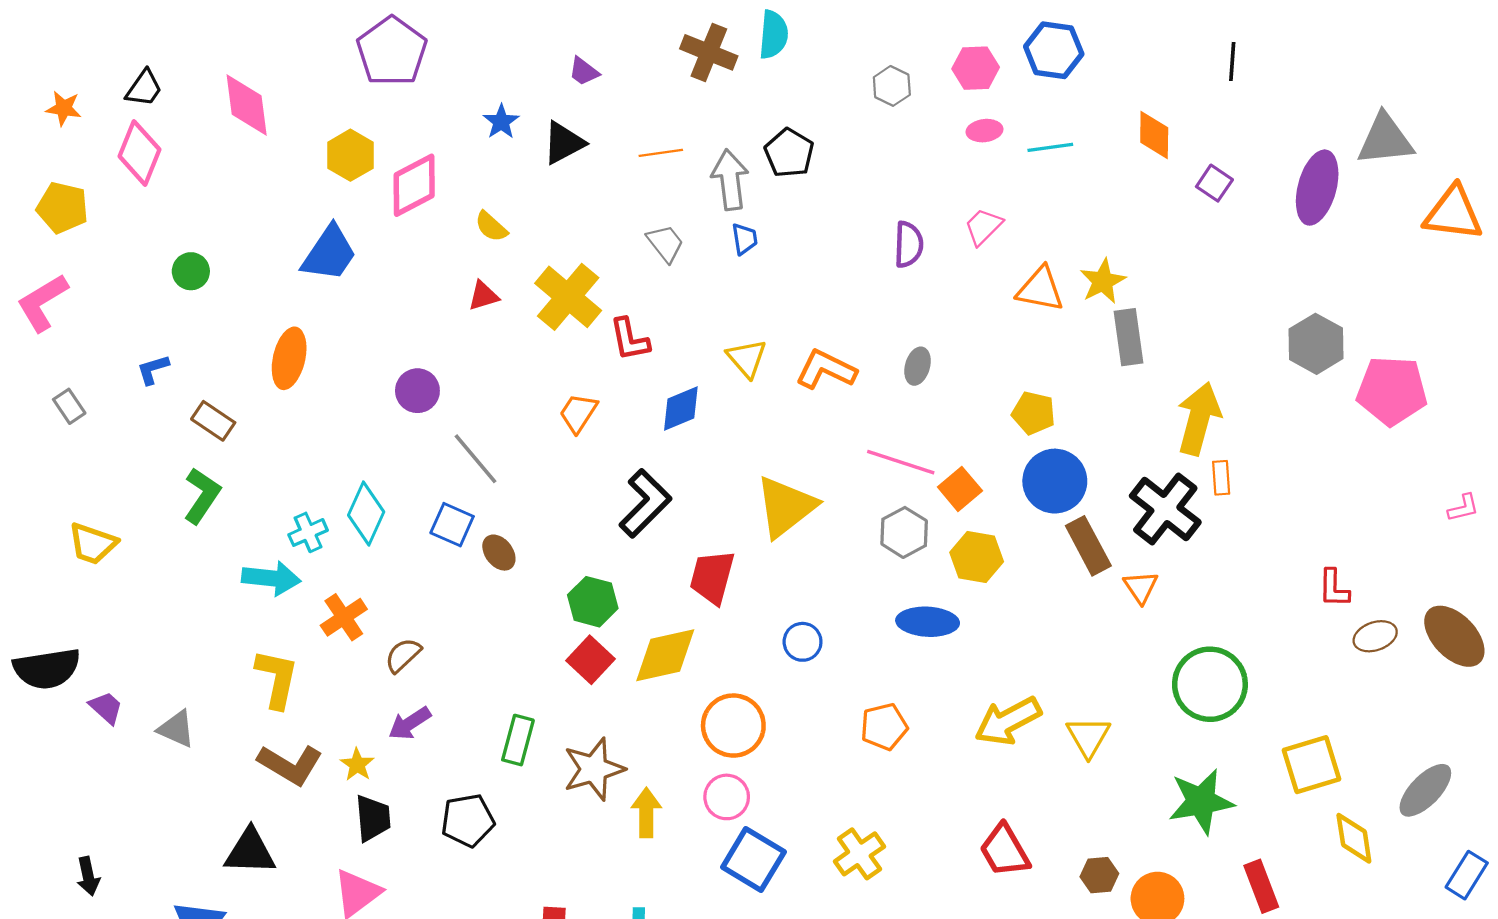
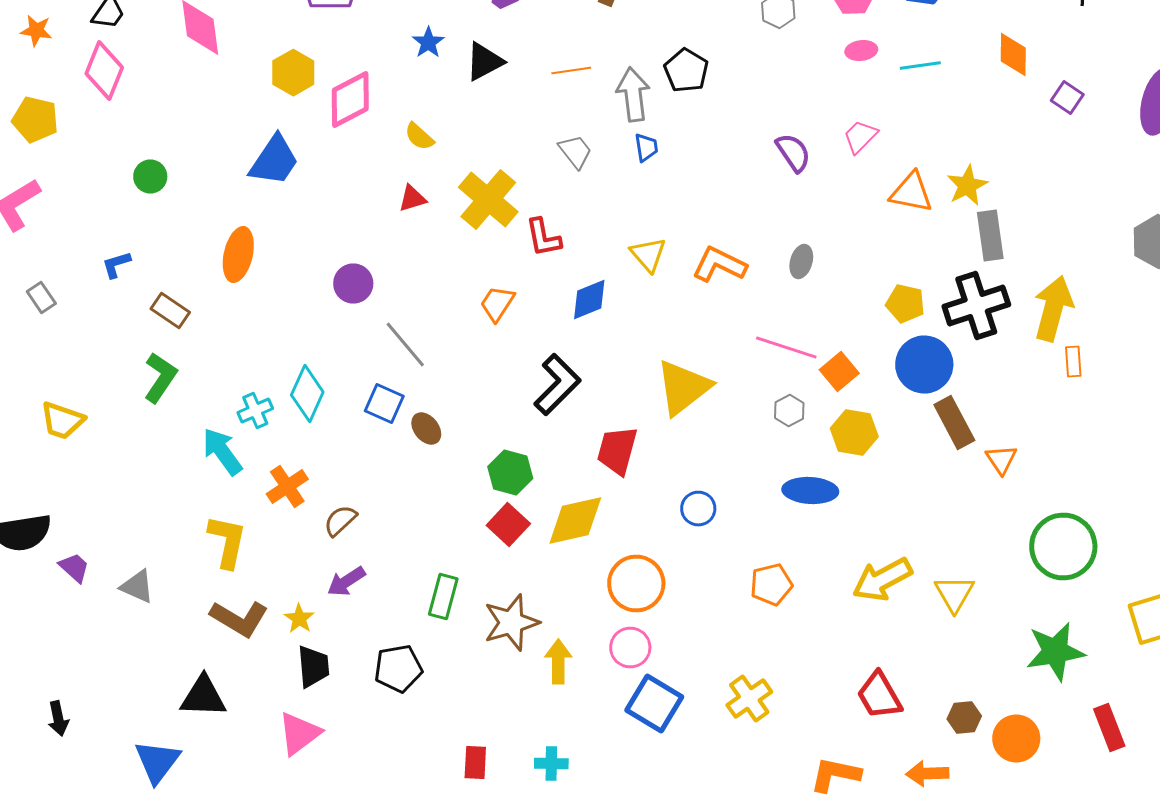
purple semicircle: (909, 244) -> (793, 152), turned -36
black cross: (1165, 509) -> (976, 306), moved, turned 34
gray hexagon: (904, 532) -> (789, 410), size x0.7
cyan arrow: (271, 578) -> (222, 452), turned -132

